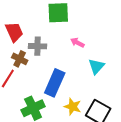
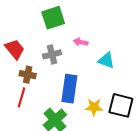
gray cross: (38, 46) -> (52, 54), moved
cyan triangle: (96, 66) -> (106, 60), turned -36

